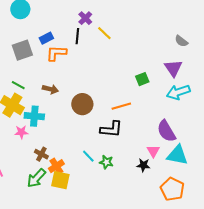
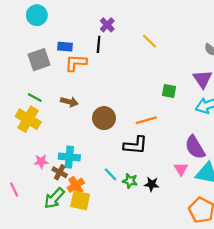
yellow line: (104, 33) -> (149, 41), moved
blue rectangle: (46, 38) -> (65, 47), turned 32
green square: (142, 79) -> (169, 91), turned 32
cyan cross: (34, 116) -> (69, 157), moved
pink star: (21, 132) -> (41, 161), moved
black star: (143, 165) -> (152, 184), moved

